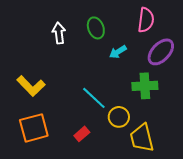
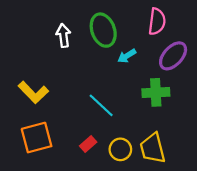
green ellipse: (96, 28) -> (103, 30), size x1.4
yellow circle: (119, 117) -> (120, 149), moved

